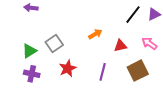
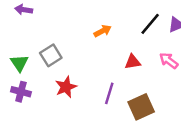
orange arrow: (95, 34) -> (103, 31), moved
green triangle: (29, 51) -> (19, 63), turned -35
brown square: (138, 71) -> (141, 107), moved

